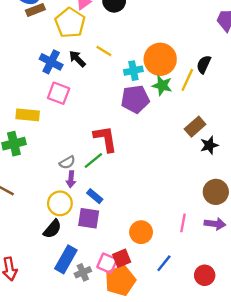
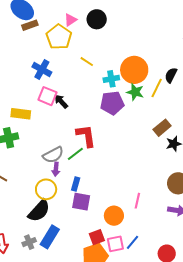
black arrow: (77, 59) -> (61, 101), moved
gray semicircle: (67, 162) -> (53, 155), size x1.5
blue rectangle: (95, 196) -> (76, 184), turned 64
purple square: (89, 218) -> (81, 202), moved
pink line: (183, 223) -> (137, 201), moved
black semicircle: (52, 229) -> (39, 211), size x1.4
pink square: (107, 263) -> (115, 244), moved, turned -36
gray cross: (83, 272) -> (29, 242), moved

